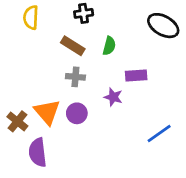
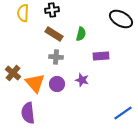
black cross: (84, 13) -> (52, 10), moved
purple star: (113, 97) -> (82, 80), moved
brown cross: (17, 121) -> (13, 73), moved
blue line: (159, 134) -> (123, 113), moved

